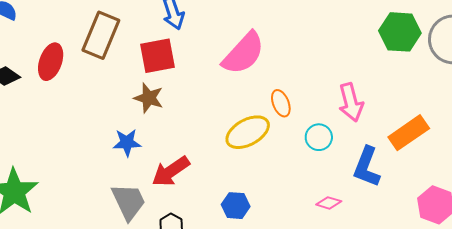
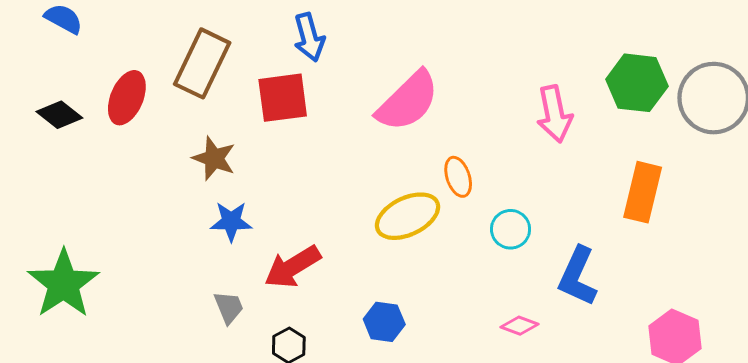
brown star: (149, 98) -> (214, 158), moved
pink arrow: (351, 102) -> (555, 114), moved
orange rectangle: (409, 133) -> (643, 192), moved, turned -45
gray trapezoid: (129, 202) -> (229, 307), size x0.6

